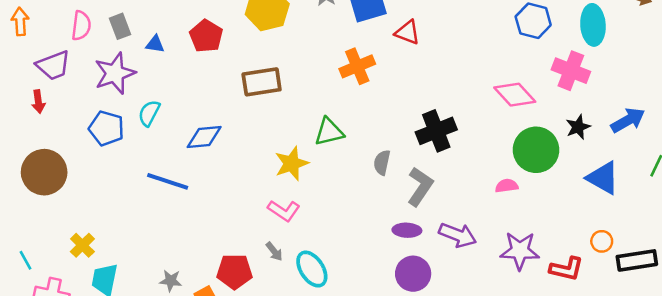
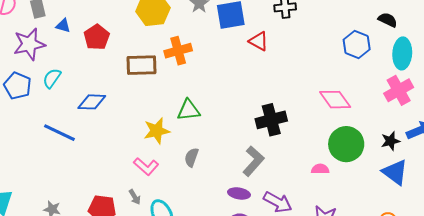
red pentagon: (206, 36) -> (97, 37), moved
orange cross: (357, 66) -> (178, 51), moved
pink cross: (571, 71) -> (399, 90), moved, turned 32
black star: (578, 127) -> (390, 141), moved
gray semicircle: (382, 162) -> (192, 157), moved

